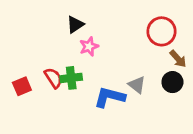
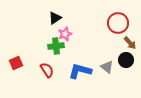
red semicircle: (53, 78) -> (47, 70), moved
green cross: (71, 78) -> (56, 46), moved
gray triangle: (137, 85) -> (107, 67), moved

